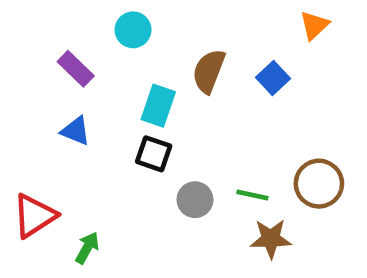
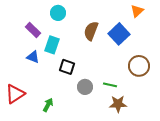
blue square: (273, 78) -> (119, 34), size x1.5
cyan rectangle: (158, 106) -> (52, 45), moved
brown circle: (319, 184) -> (139, 66), moved
green arrow: (87, 248) -> (48, 105), moved

